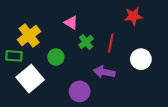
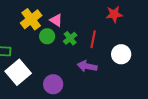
yellow cross: (29, 35) -> (31, 19), moved
green circle: (56, 57) -> (47, 36), moved
purple circle: (80, 91) -> (53, 84), moved

